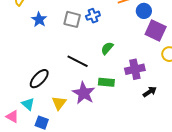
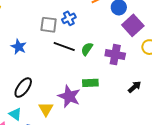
blue star: (39, 20) -> (19, 47), moved
purple square: (156, 31) -> (133, 25), turned 30
black line: (78, 61) -> (64, 46), moved
purple cross: (135, 69) -> (115, 55), moved, turned 30

